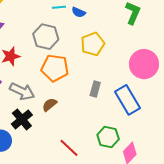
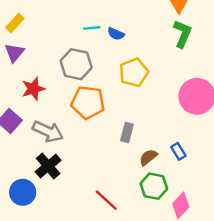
gray rectangle: (95, 89) -> (127, 132), moved
blue rectangle: (127, 100) -> (178, 151), moved, size x0.5
brown semicircle: (50, 105) -> (148, 157), moved

